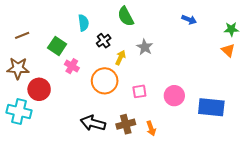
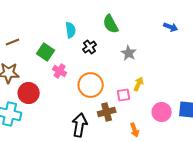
yellow arrow: (120, 58) -> (139, 84), moved
pink circle: (174, 96) -> (162, 112), moved
black arrow: (93, 123) -> (80, 125), turned 85
brown cross: (126, 124) -> (107, 112), moved

